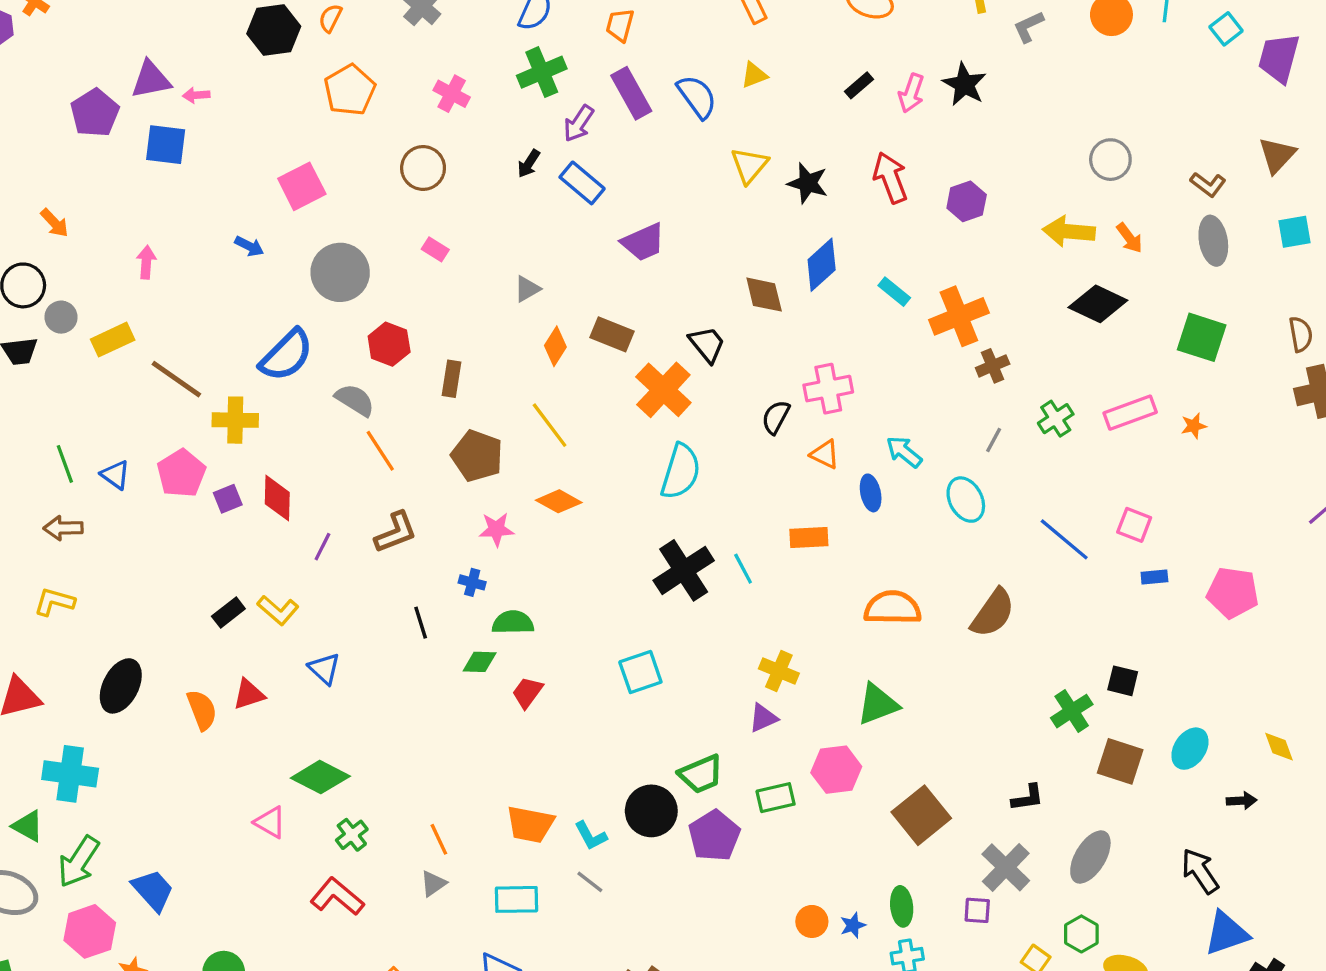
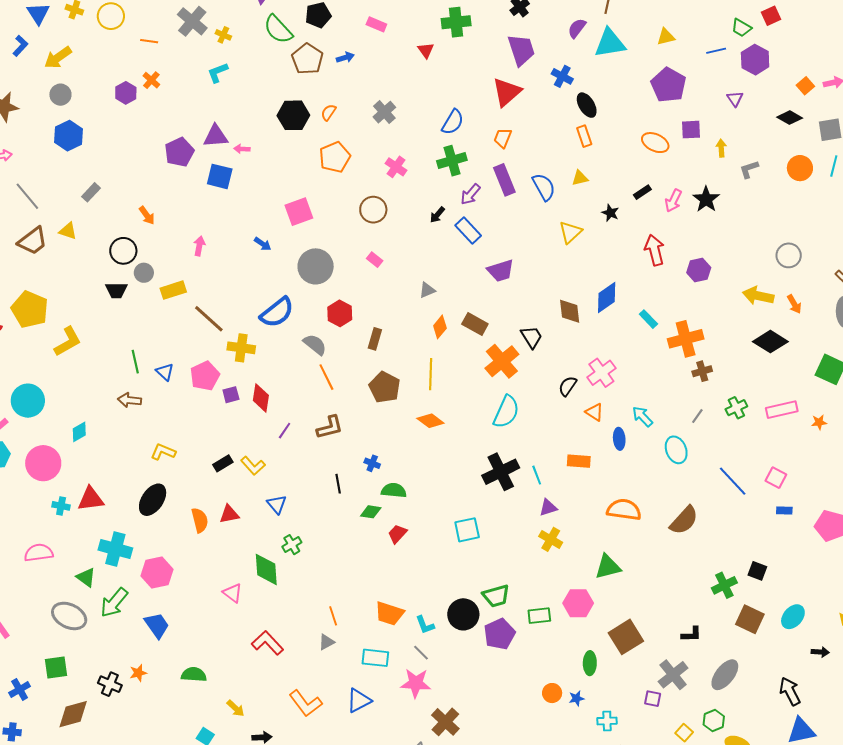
black star: (808, 183) -> (610, 213), moved, size x0.7
pink cross: (828, 389) -> (601, 373), turned -32
yellow line: (550, 425) -> (431, 374), turned 32
pink star: (496, 529) -> (416, 683), moved, size x1.4
yellow L-shape: (54, 602) -> (163, 452), moved
purple triangle: (763, 718) -> (548, 508), moved
green diamond: (320, 777) -> (266, 569), turned 52
green cross: (352, 835) -> (292, 545), moved
green ellipse: (902, 906) -> (590, 663), moved
pink hexagon: (90, 931) -> (157, 573), moved

